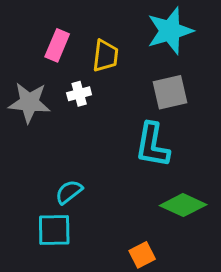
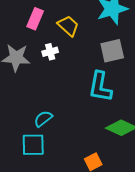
yellow trapezoid: (105, 56) -> (68, 26), turned -55

